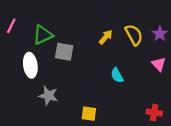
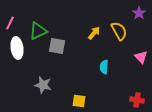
purple star: (160, 34) -> (139, 13), moved
white ellipse: (30, 65) -> (17, 48), moved
cyan semicircle: (117, 75) -> (104, 67), turned 32

